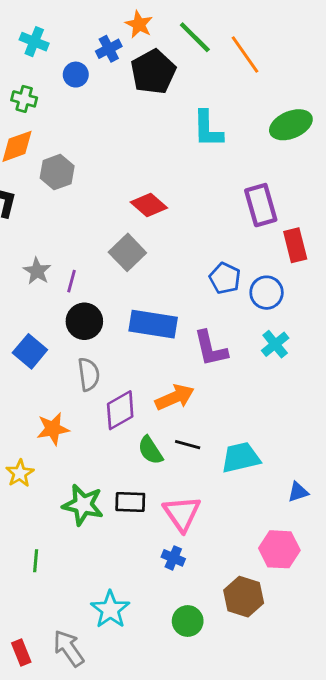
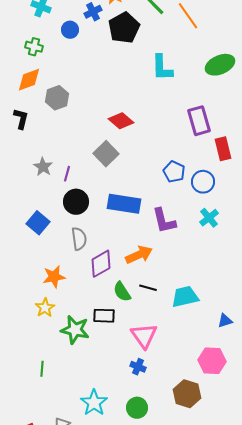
yellow star: (20, 473) -> (45, 308), moved
black rectangle: (130, 502) -> (104, 316), moved
green circle: (188, 621) -> (137, 408), moved

